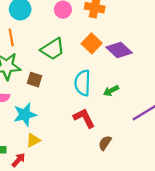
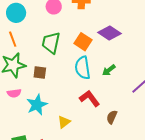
orange square: (92, 43) -> (83, 42), moved
green trapezoid: (53, 49) -> (51, 43), turned 145
yellow triangle: (33, 140) -> (64, 122), moved

